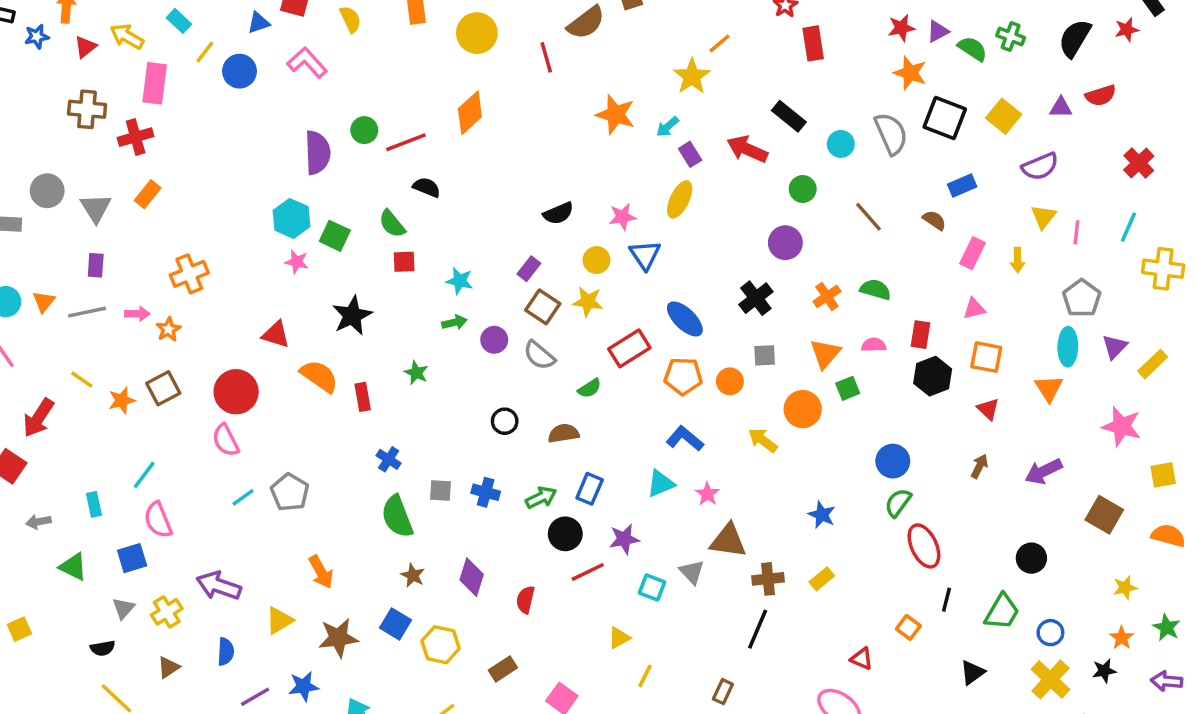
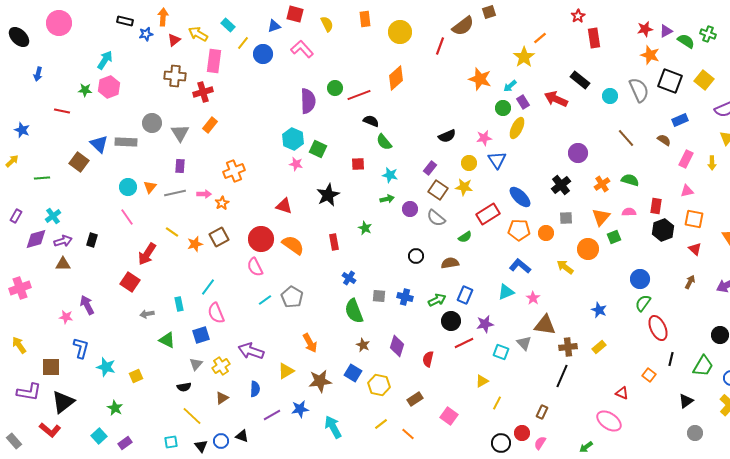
red line: (546, 57) -> (440, 46), turned 36
green circle: (803, 189) -> (503, 108), moved
green semicircle: (392, 224) -> (384, 142), moved
orange semicircle: (319, 376) -> (293, 245), moved

